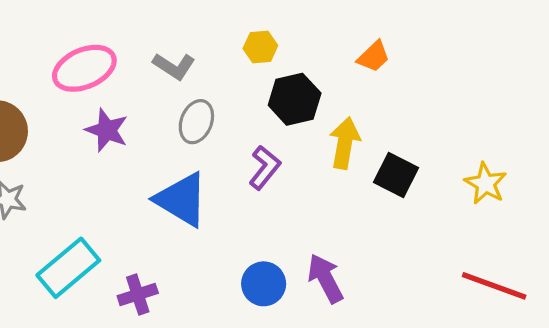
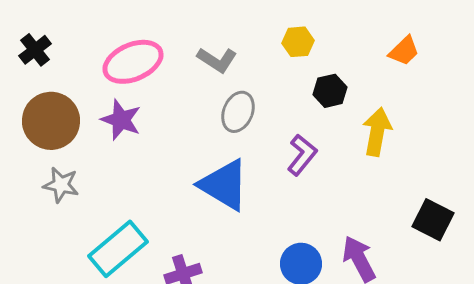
black hexagon: (295, 99) -> (330, 91), size x0.7
purple star: (107, 130) -> (121, 120), moved
black square: (396, 175) -> (433, 220), moved

